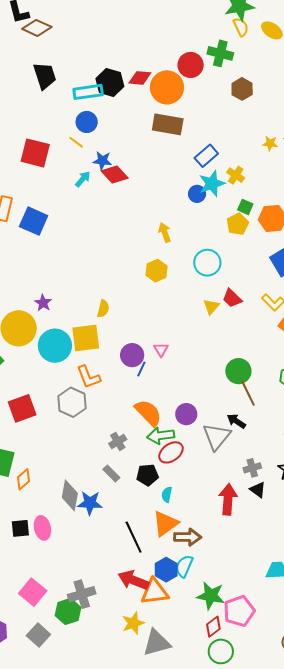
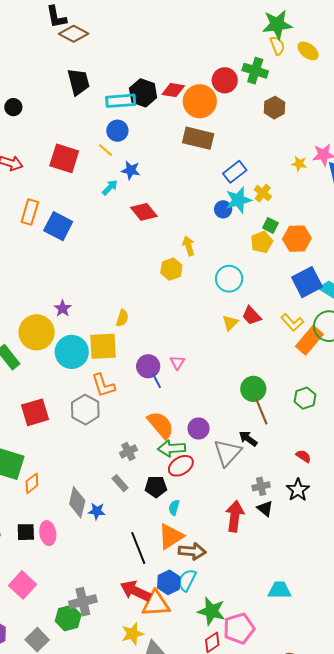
red diamond: (115, 174) -> (144, 212), moved
yellow hexagon: (156, 271) -> (171, 269), moved
blue line: (141, 369) -> (157, 381), turned -56
blue star: (90, 503) -> (97, 511), size x0.7
pink square: (33, 592) -> (23, 585), moved

